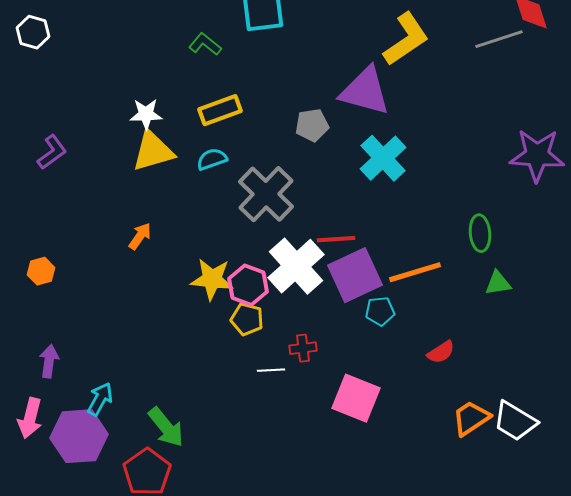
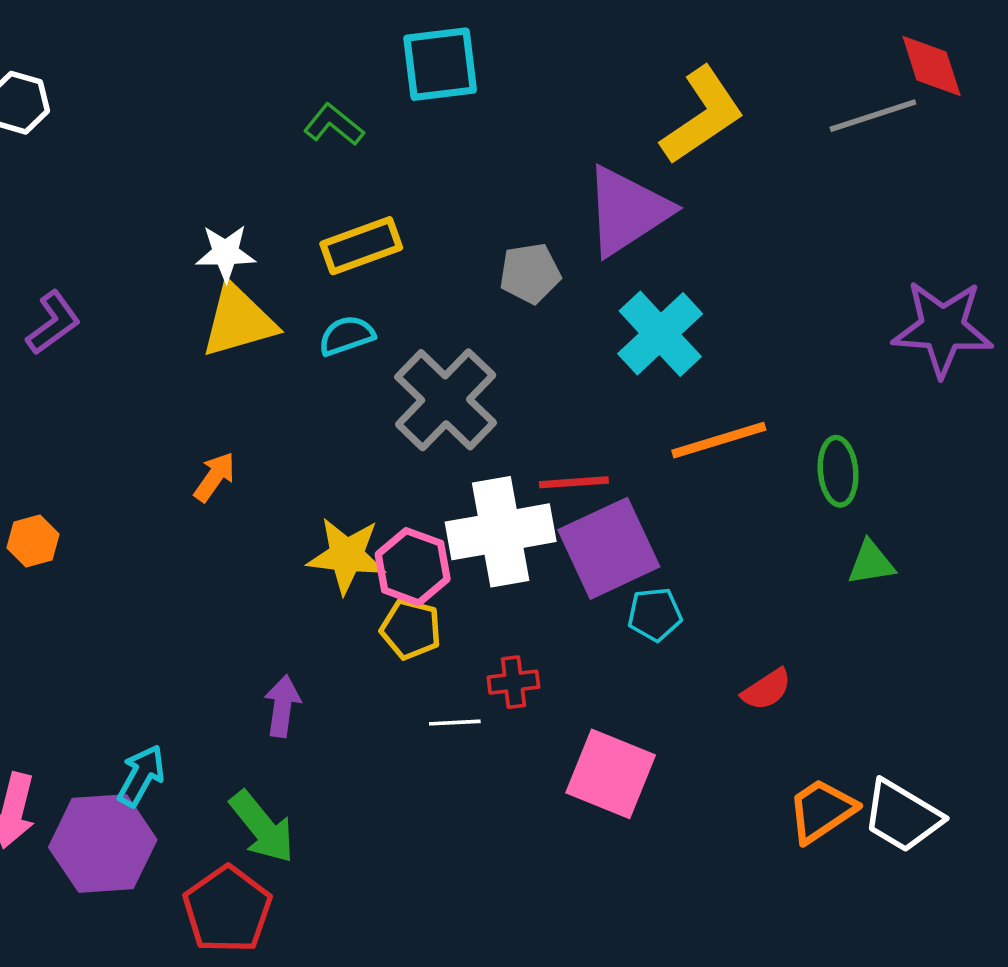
purple triangle: (365, 91) -> (627, 211), turned -48
white cross: (296, 266) -> (501, 532), turned 32
orange line: (415, 272) -> (719, 440), moved
purple arrow: (49, 361) -> (282, 706), moved

